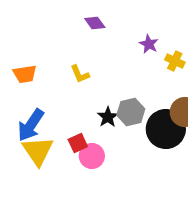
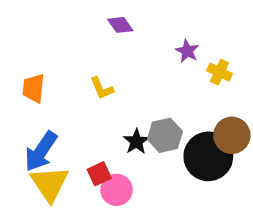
orange trapezoid: (25, 74) -> (33, 88), turned 105

